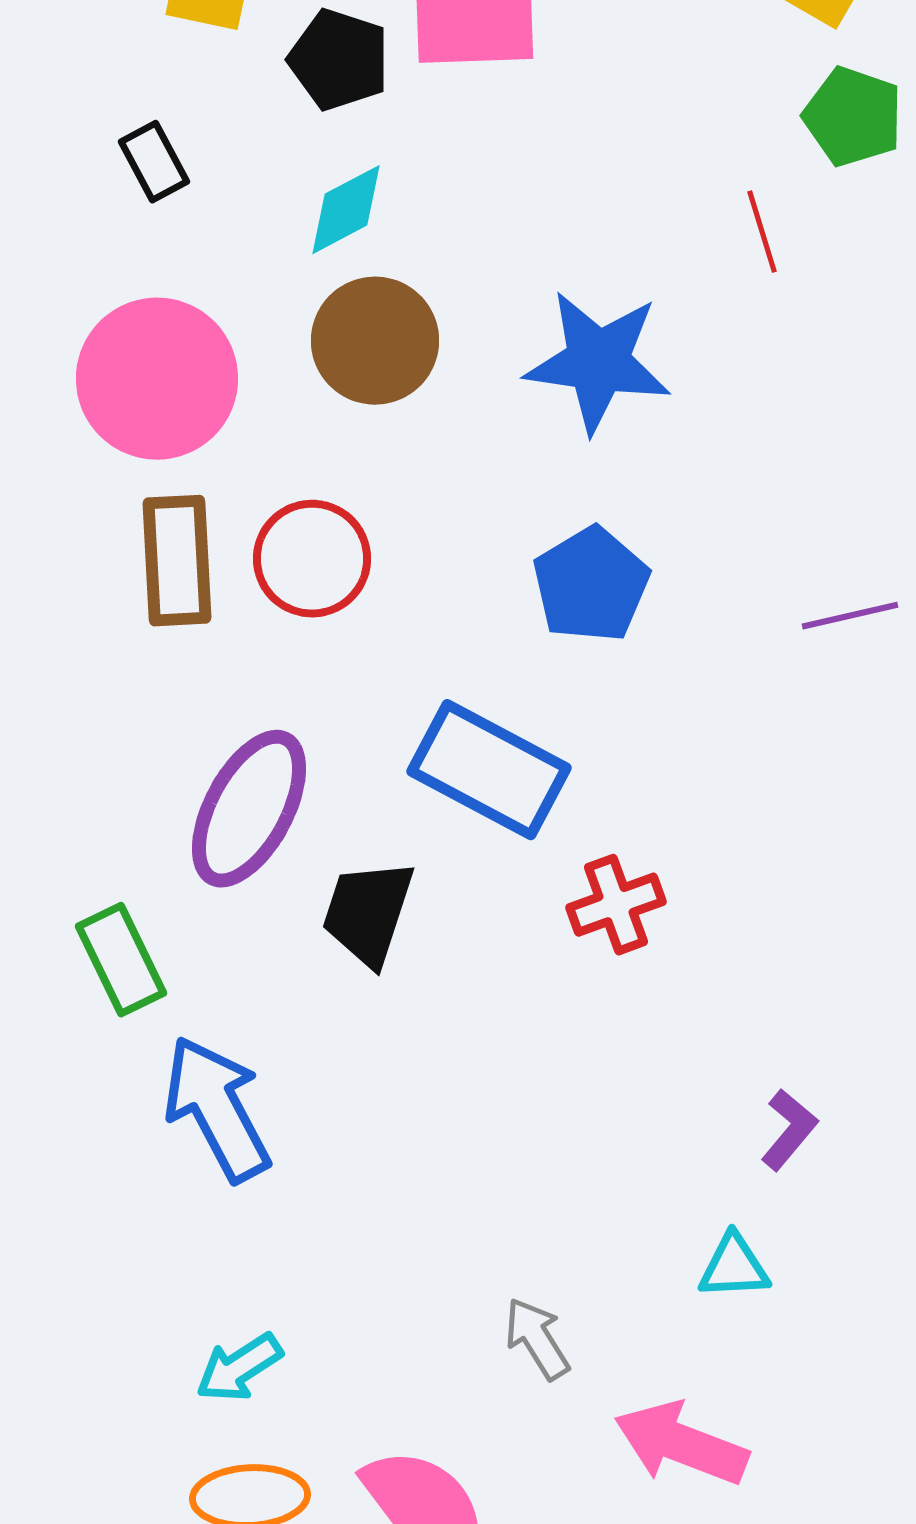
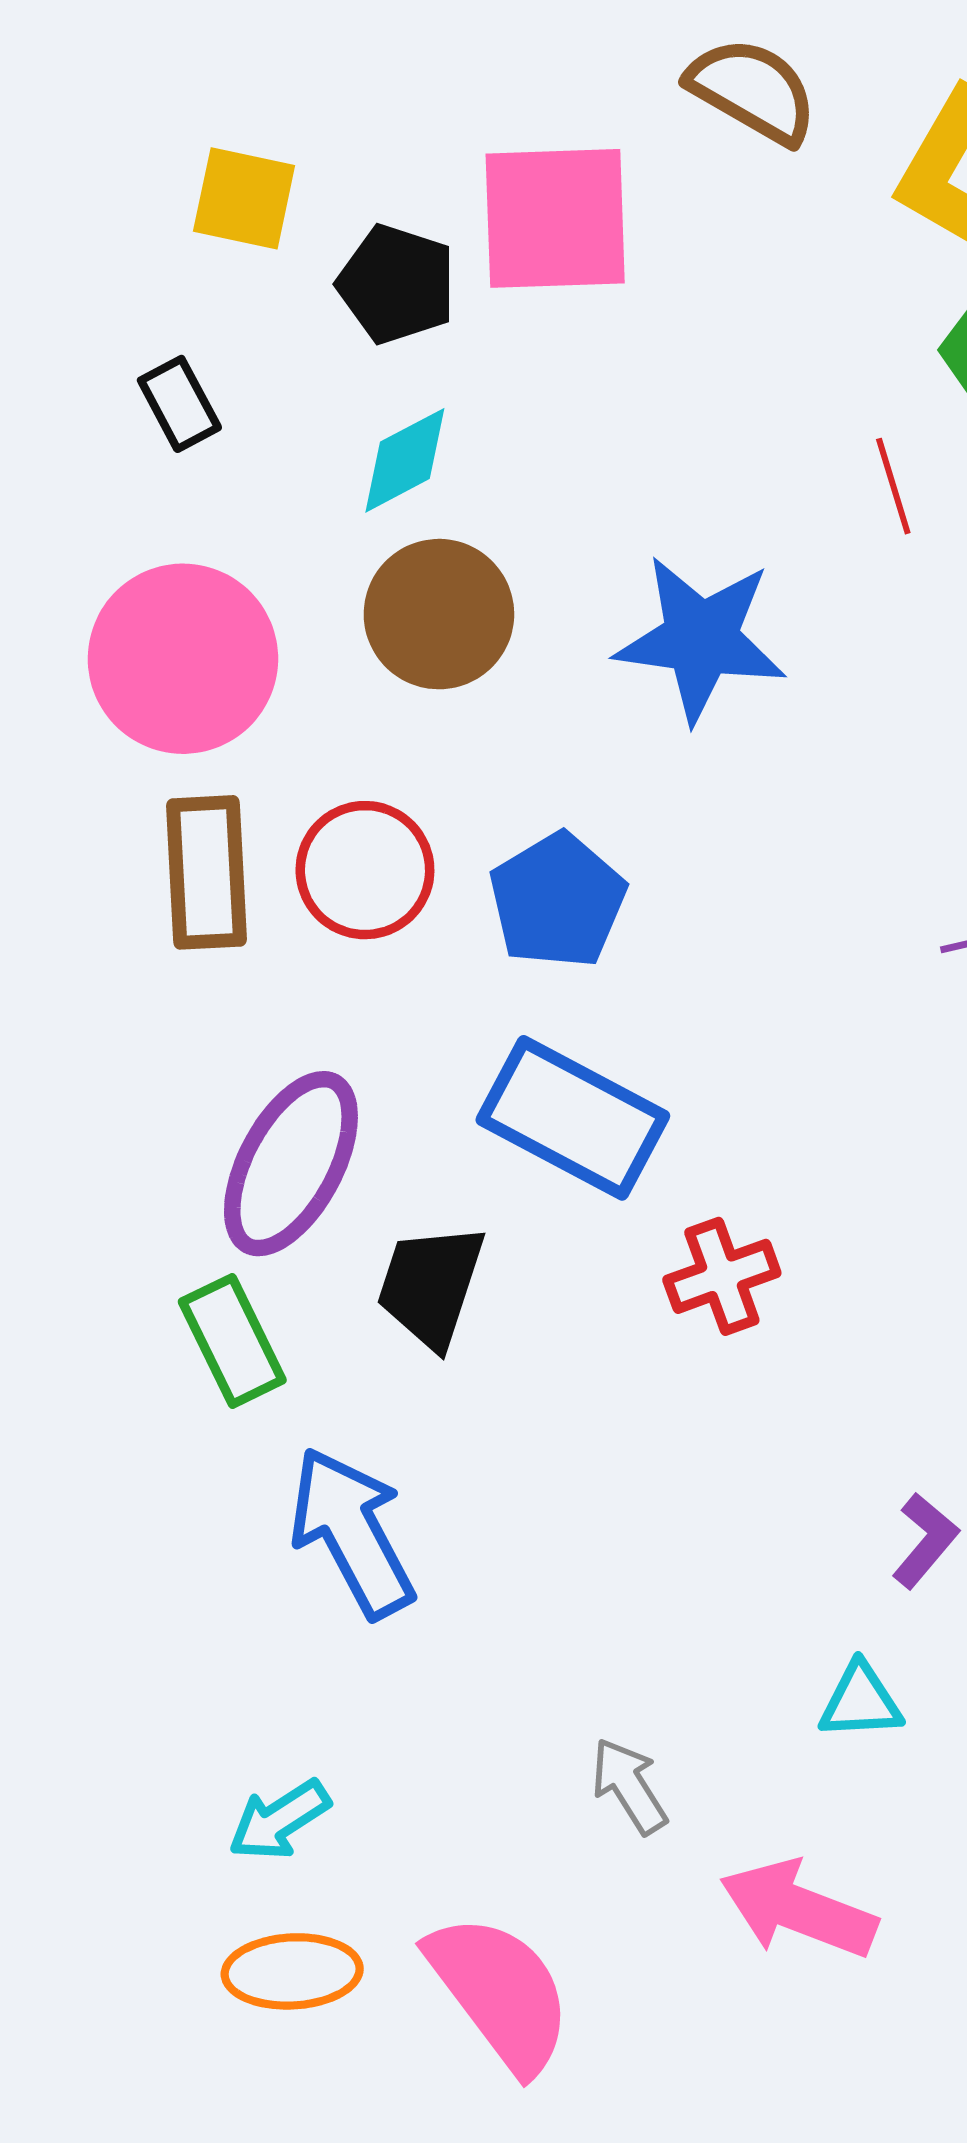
blue pentagon: (591, 585) -> (558, 901), moved
green rectangle: (121, 960) -> (232, 1341), moved
blue arrow: (217, 1109) -> (352, 1532), moved

